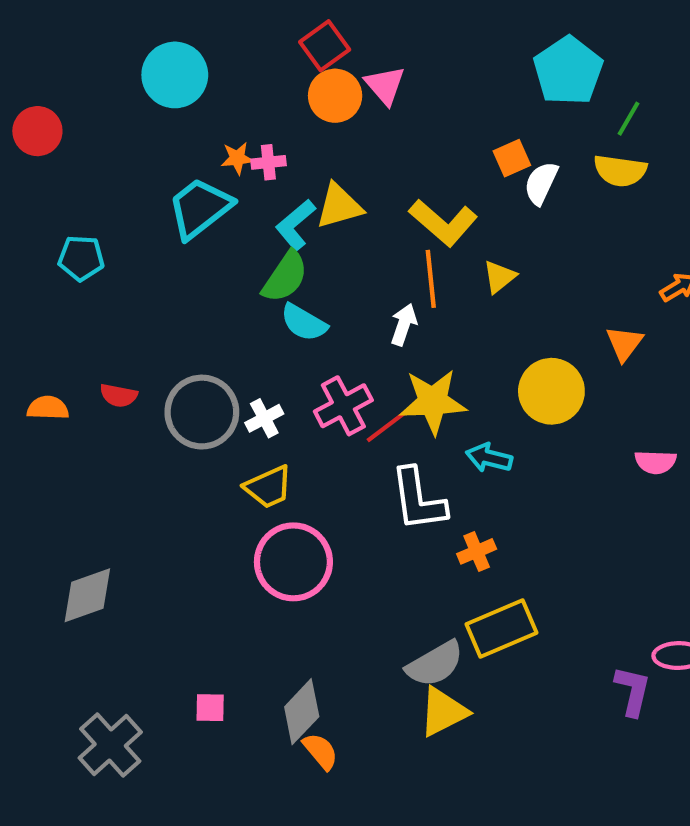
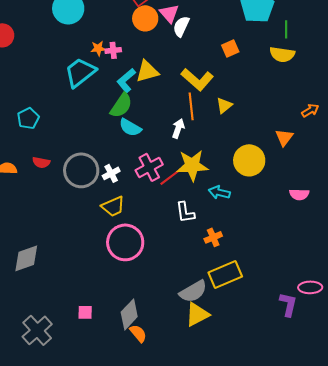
green line: (628, 119) -> (286, 29), turned -30
white semicircle: (541, 183) -> (181, 26), moved
cyan pentagon: (81, 258) -> (28, 118), moved, turned -30
white L-shape: (418, 499) -> (185, 212), size x0.7

